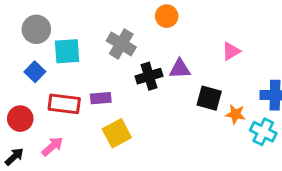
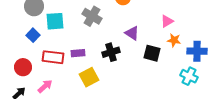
purple triangle: (180, 69) -> (132, 33), turned 35
black cross: (149, 76) -> (111, 52), moved
orange star: (235, 114) -> (174, 40), moved

